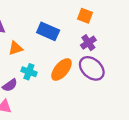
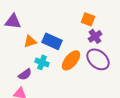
orange square: (85, 16) -> (88, 19), moved
blue rectangle: (48, 31) -> (52, 41), moved

